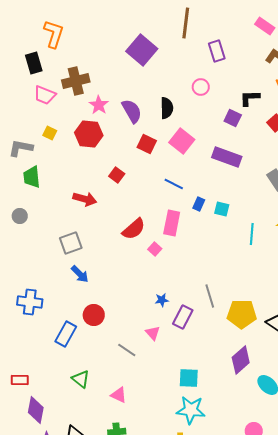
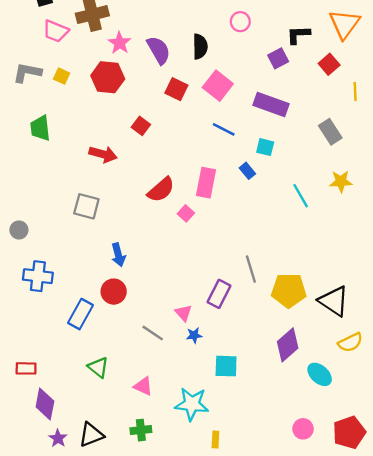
purple square: (233, 118) -> (278, 58), turned 36
gray L-shape: (21, 148) -> (27, 73), moved
blue line: (174, 184) -> (224, 129), moved
blue rectangle: (199, 204) -> (247, 171), moved, turned -64
cyan square: (222, 209) -> (265, 147), moved
gray circle: (20, 216) -> (19, 230), moved
cyan line: (252, 234) -> (301, 196), turned -35
gray square: (71, 243) -> (86, 206), turned 35
blue arrow: (80, 274) -> (118, 255), moved, turned 30
blue star: (162, 300) -> (194, 335), moved
cyan star: (191, 410) -> (192, 404), moved

